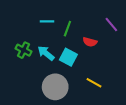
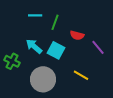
purple line: (111, 25) -> (98, 47), moved
green cross: (23, 50) -> (12, 61), moved

